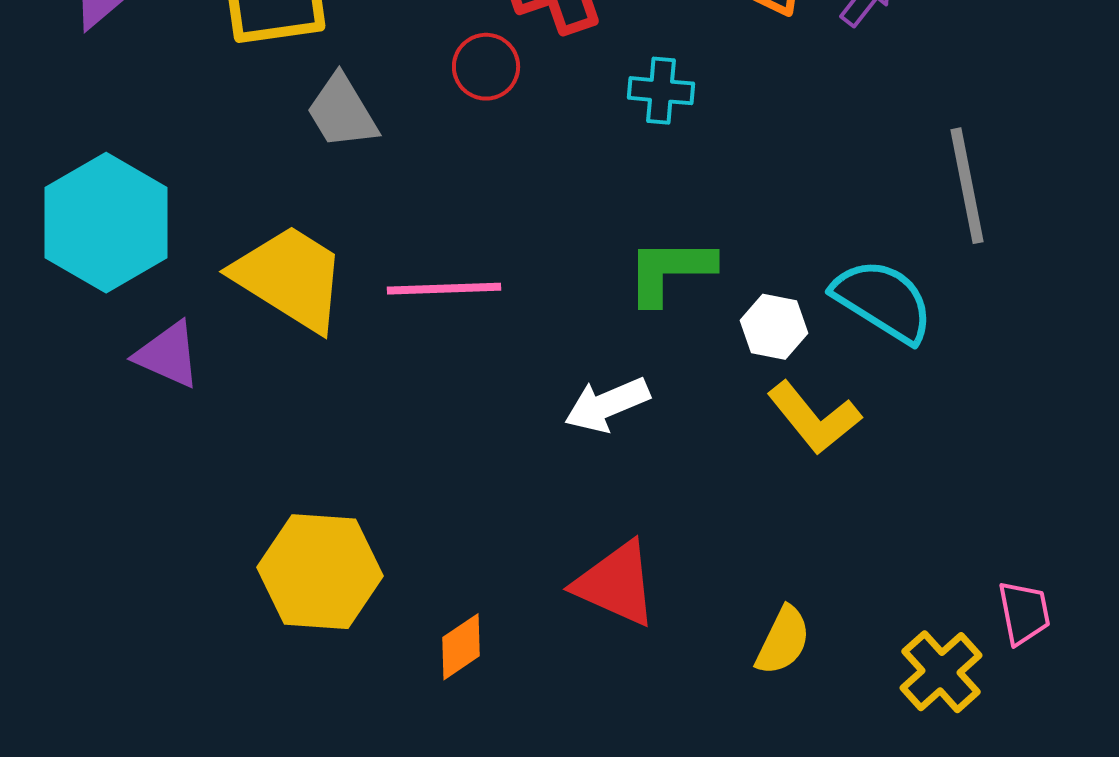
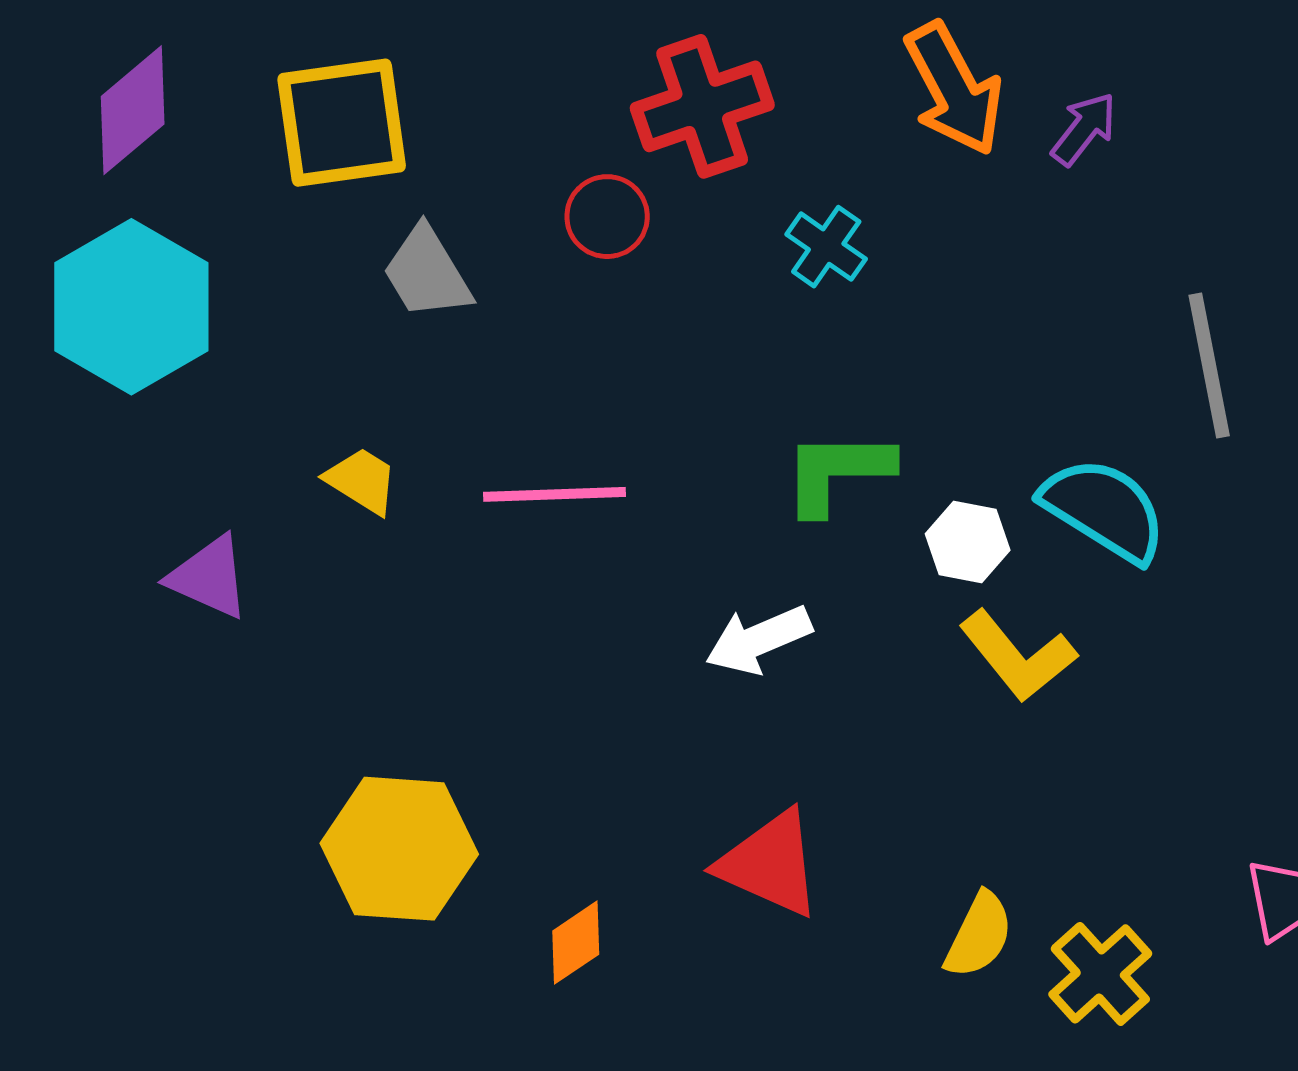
cyan cross: (661, 91) -> (826, 247), turned 30
cyan hexagon: (106, 223) -> (131, 307), moved
yellow trapezoid: (290, 278) -> (362, 481), size x0.5
yellow cross: (941, 672) -> (1100, 974), moved

